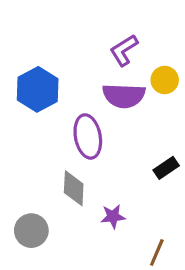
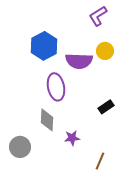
purple L-shape: (124, 50) -> (98, 16), moved
blue hexagon: (38, 89) -> (44, 46), moved

